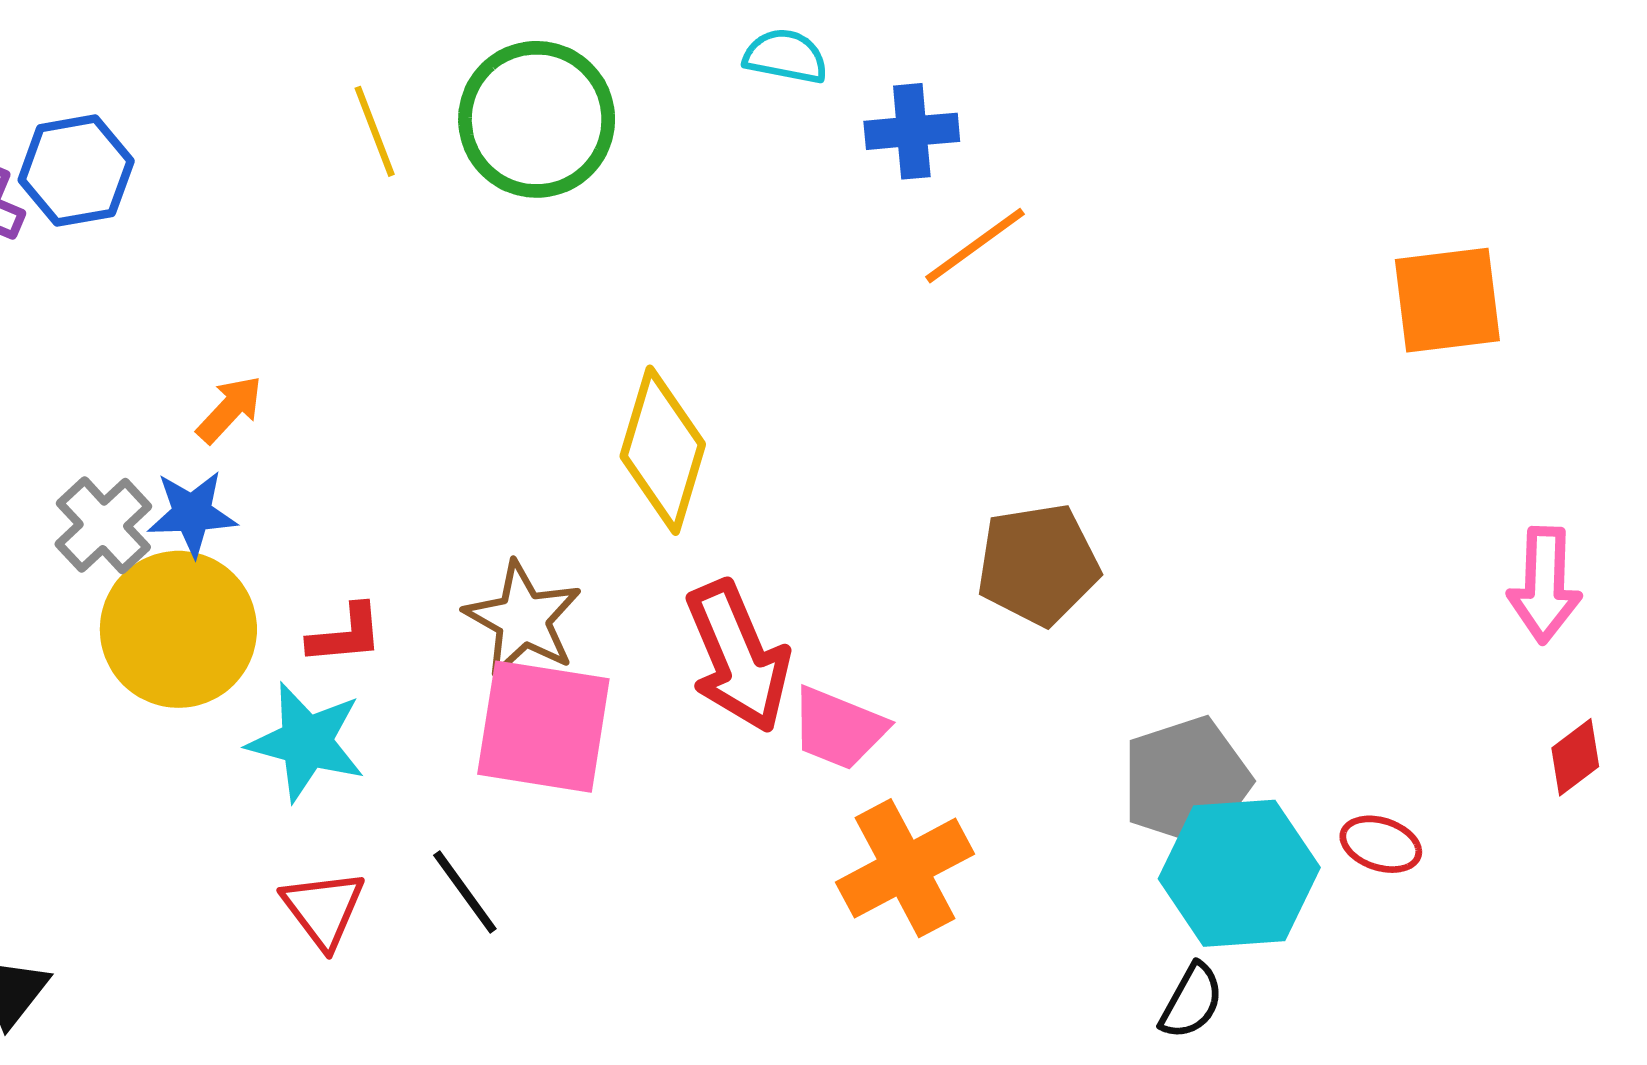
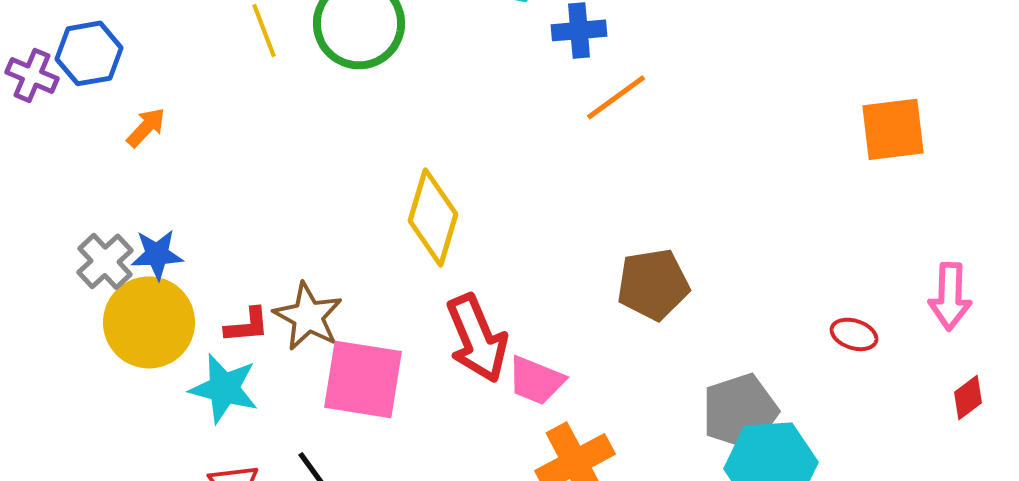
orange arrow: (230, 409) -> (146, 127), moved
brown star: (523, 619) -> (308, 316), moved
red ellipse: (1381, 844) -> (854, 334), moved

